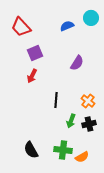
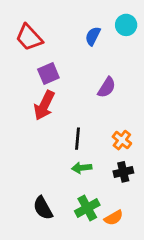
blue semicircle: (67, 26) -> (93, 36), turned -40
red arrow: (32, 76) -> (44, 105), size x1.5
green arrow: (71, 121) -> (82, 168), moved, turned 64
green cross: (63, 150) -> (87, 208), turned -36

